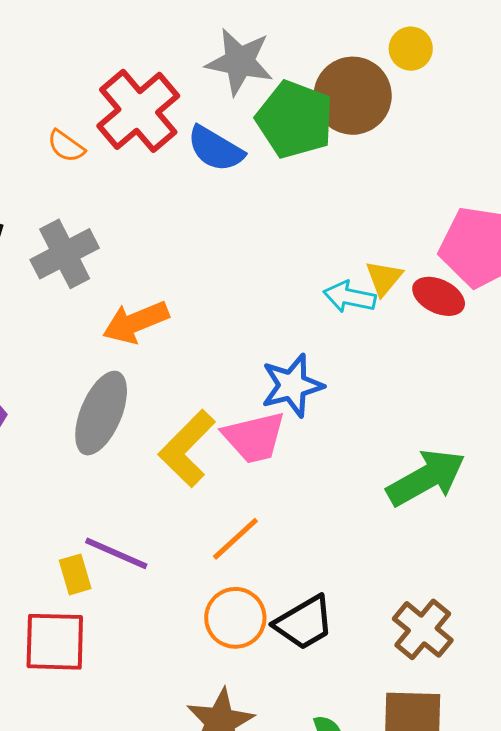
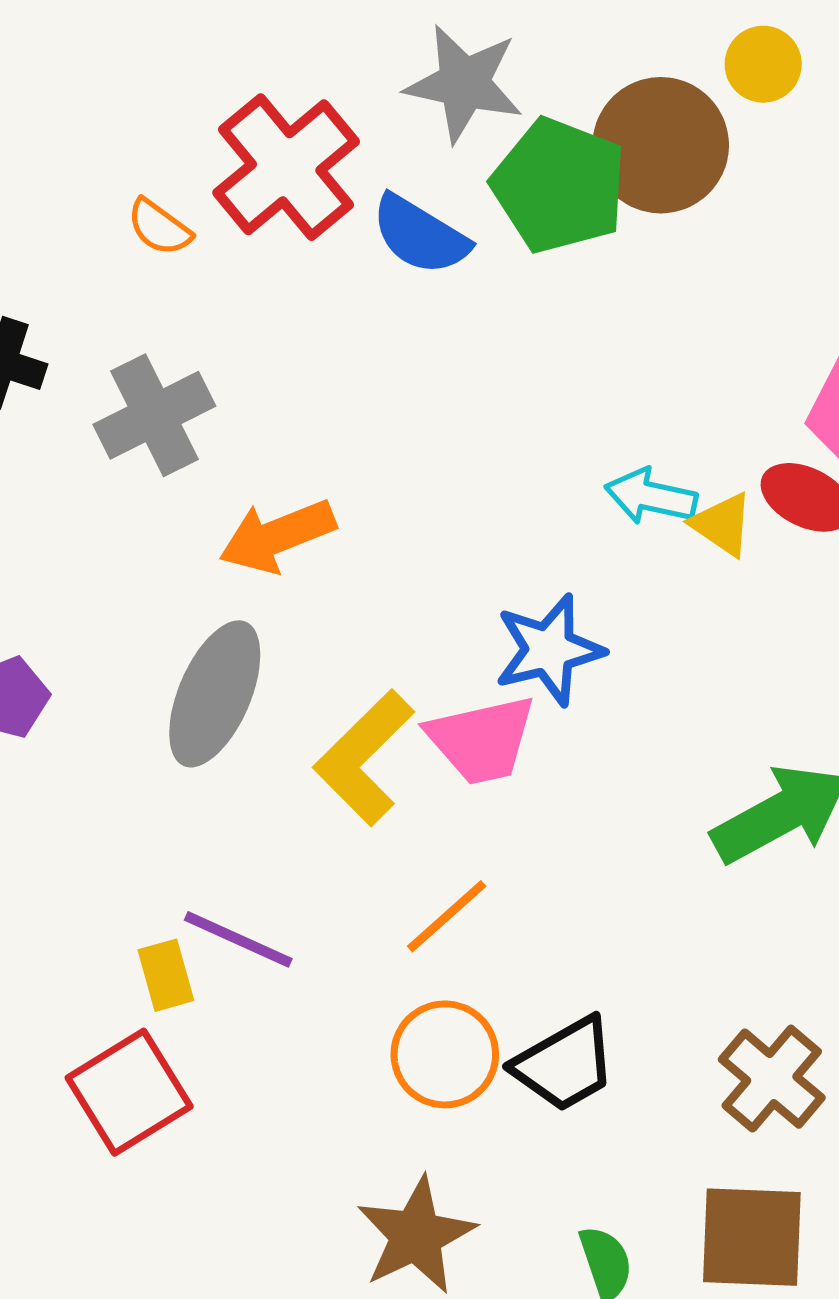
yellow triangle: (384, 278) -> (722, 524), moved, turned -36
red square: (55, 642) -> (129, 1092), turned -34

